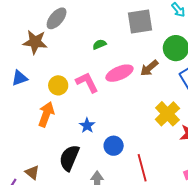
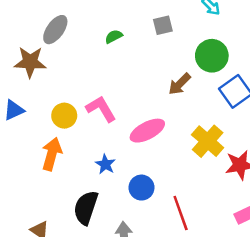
gray square: (140, 22) -> (163, 25), size x0.6
green semicircle: (99, 44) -> (114, 36), moved
pink ellipse: (119, 73) -> (147, 131), moved

